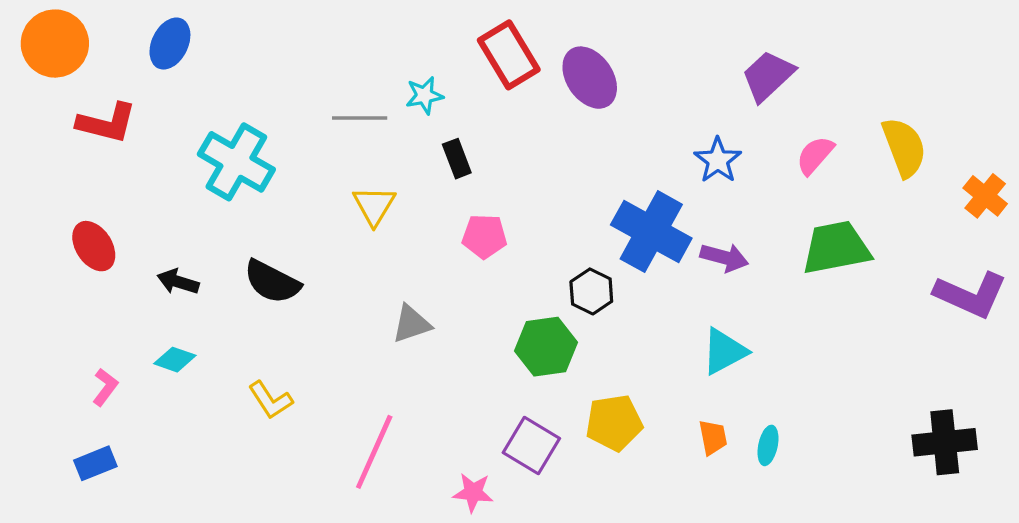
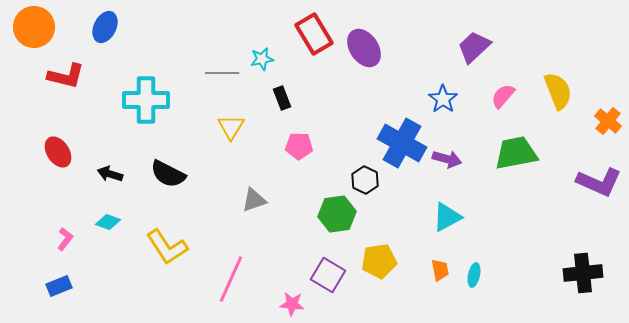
cyan cross: (236, 162) -> (146, 100), turned -30
yellow L-shape: (270, 400) -> (167, 247), size x1.5

